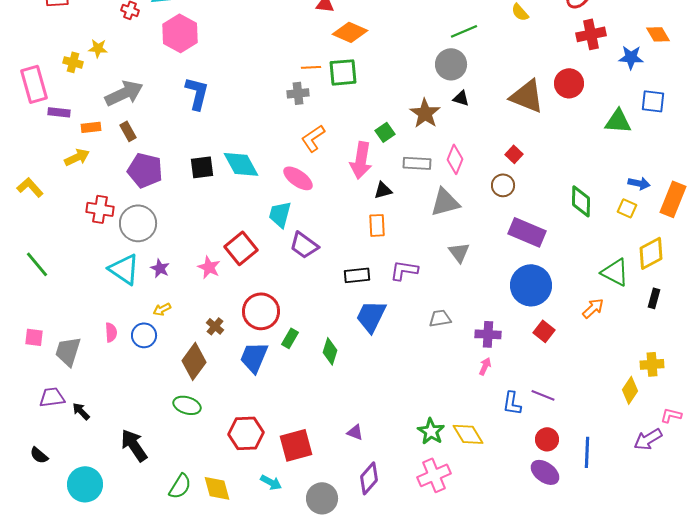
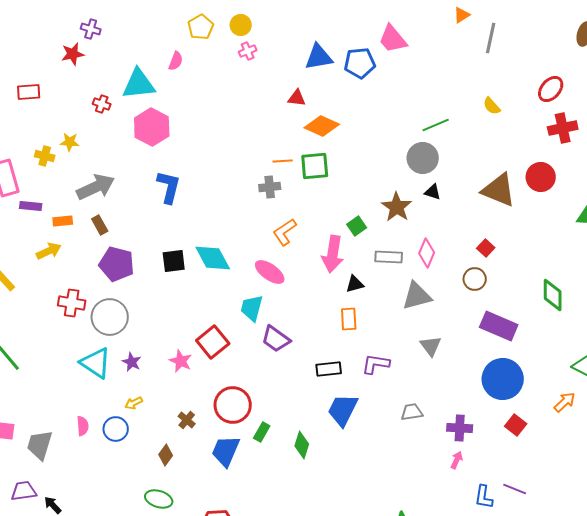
brown diamond: (194, 361) -> (166, 455), size x0.6

